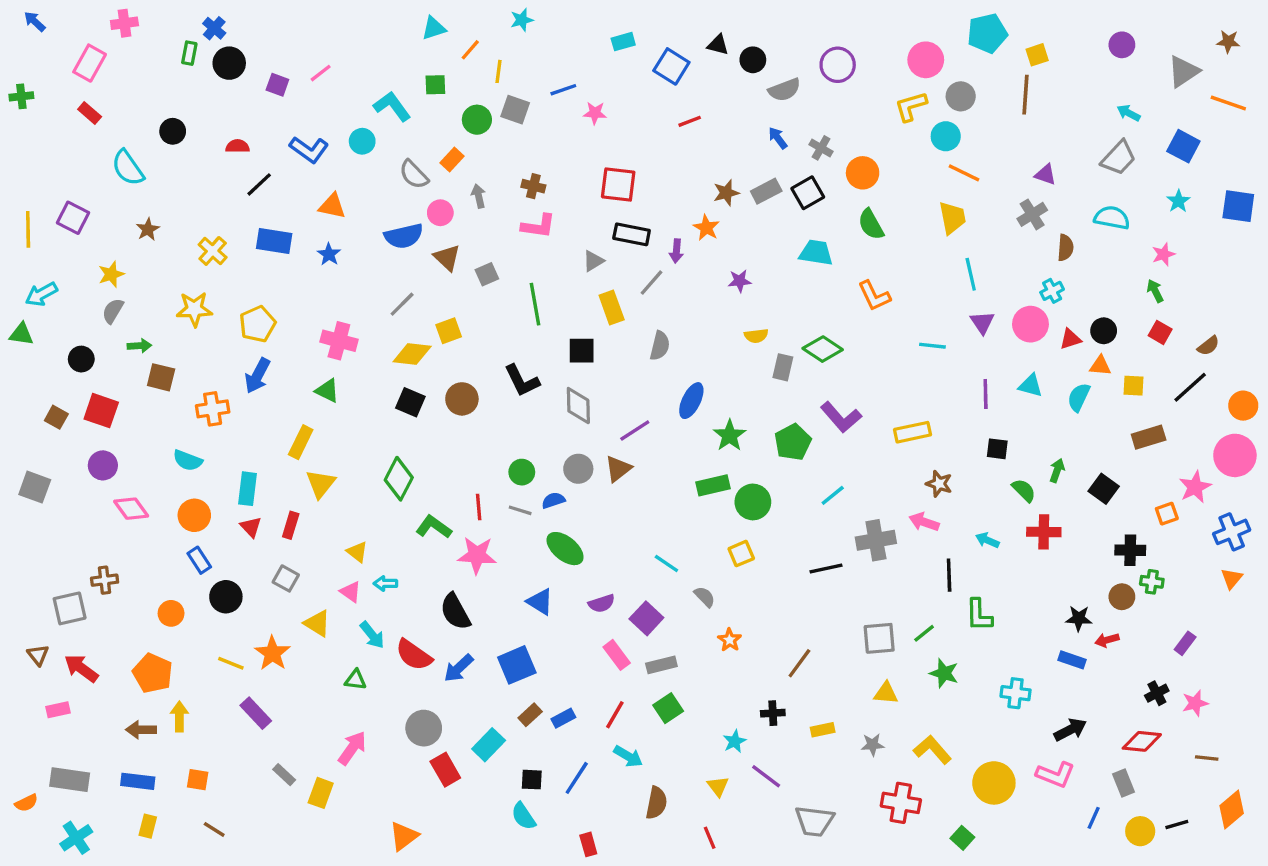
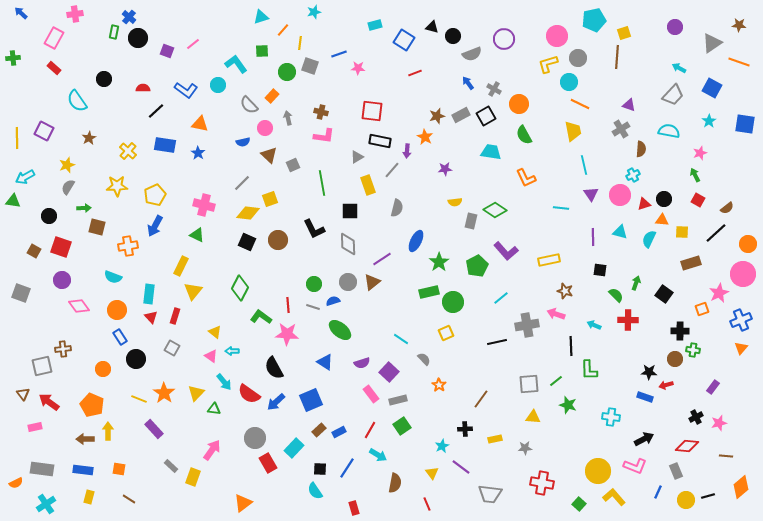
blue semicircle: (404, 236) -> (243, 142), size x0.6
yellow triangle: (317, 623) -> (196, 393), moved, turned 42
yellow L-shape: (932, 750) -> (614, 497), moved

